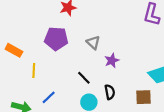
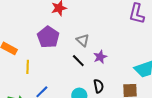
purple pentagon: (56, 39) -> (48, 37), turned 30
black line: (84, 78) -> (78, 61), moved

